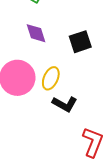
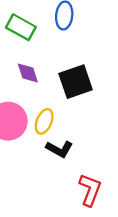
black square: (80, 42) -> (76, 82), size x1.4

